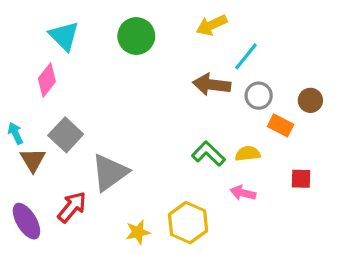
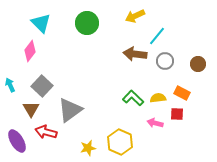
orange rectangle: (281, 125) -> (182, 93), moved
brown triangle: (33, 160) -> (31, 109), moved
red square: (301, 179) -> (177, 114), moved
red arrow: (72, 207) -> (46, 132), turned -115

